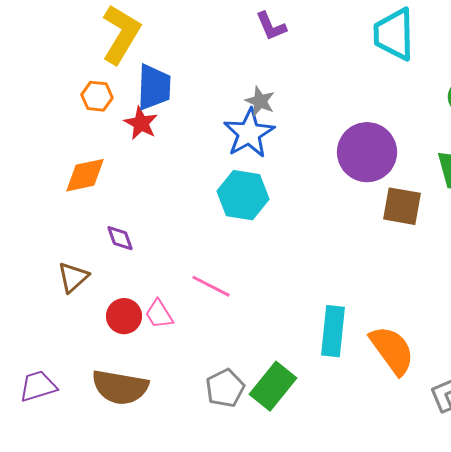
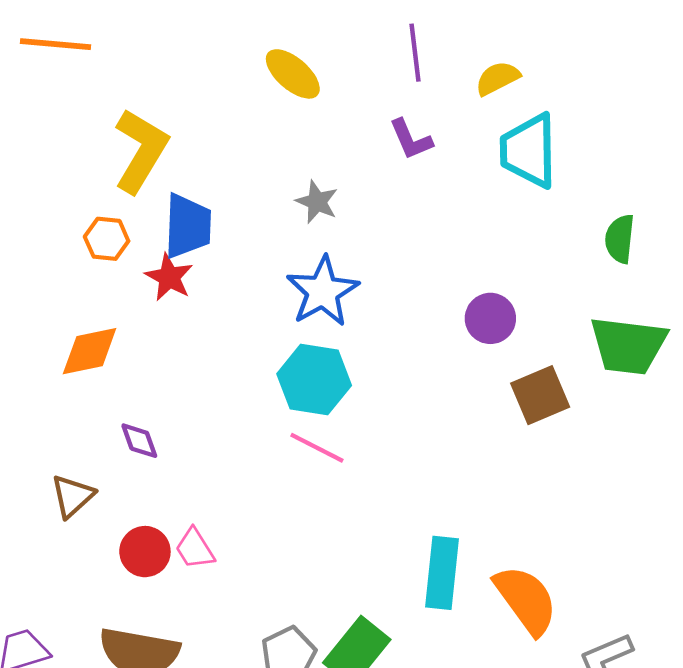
purple L-shape: (271, 26) -> (411, 139), moved
gray star: (260, 101) -> (317, 202), moved
purple circle: (367, 152) -> (490, 318), size x0.6
brown square: (402, 206) -> (540, 395), turned -33
pink line: (211, 286) -> (317, 448), moved

